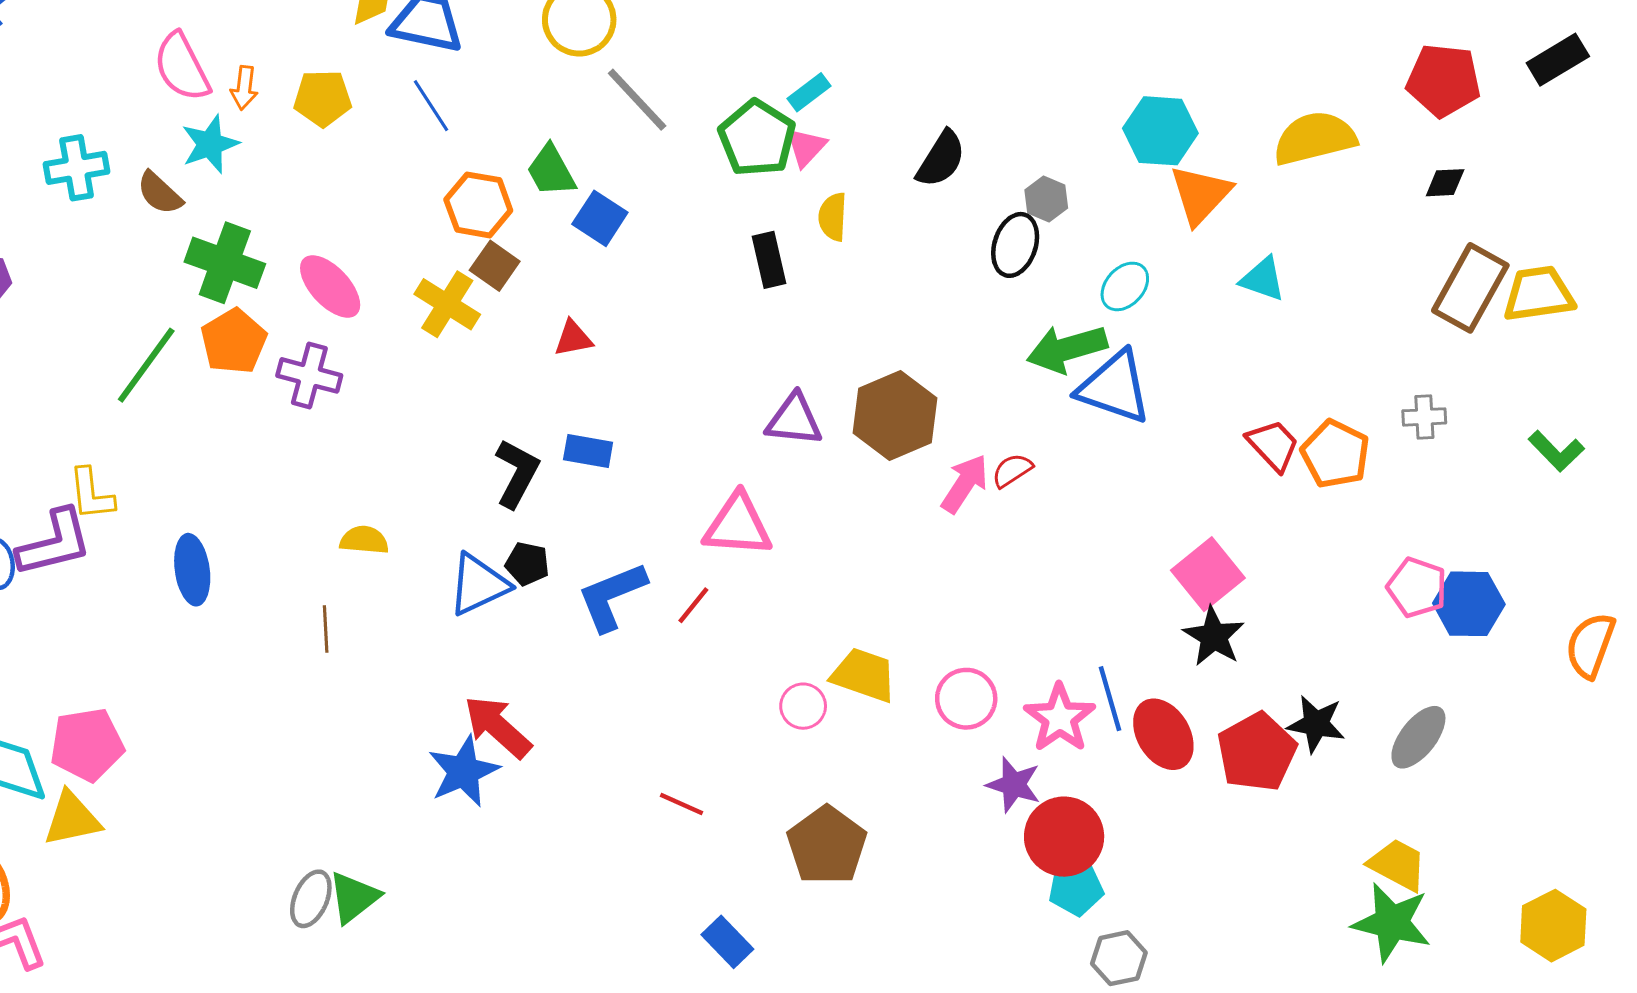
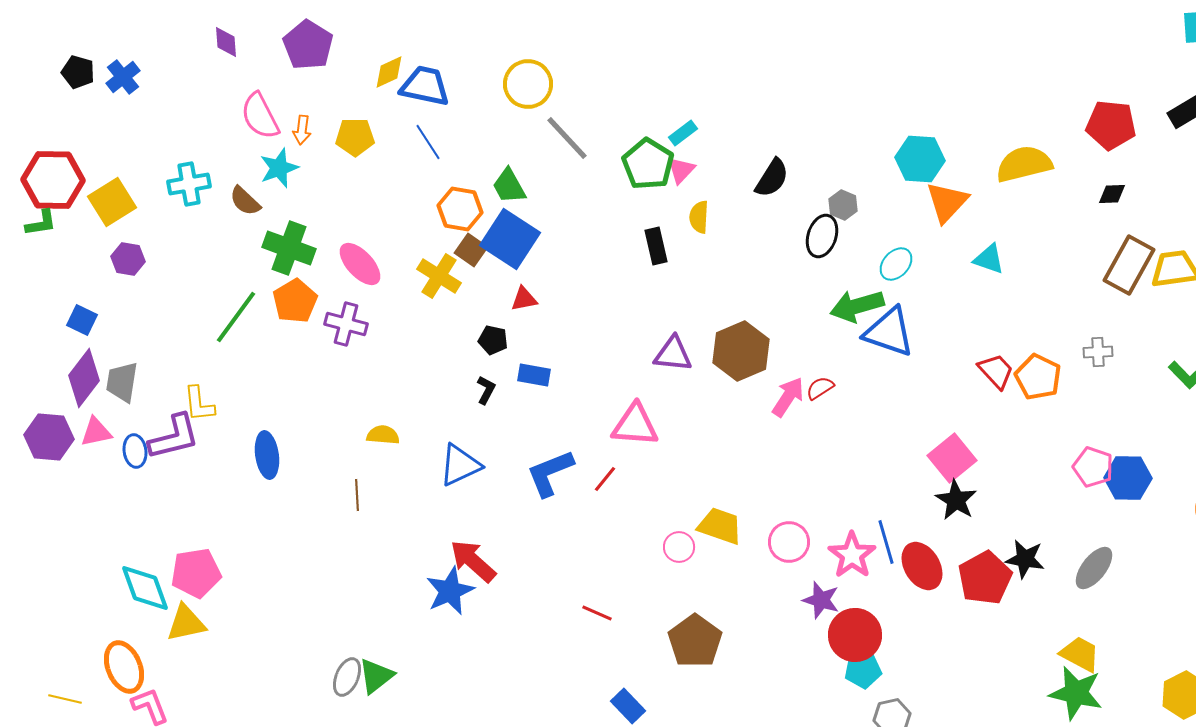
blue square: (600, 218) -> (510, 239), moved, size x1.6
black L-shape: (517, 473) -> (486, 390), size x0.6
black pentagon: (527, 564) -> (493, 340), moved

